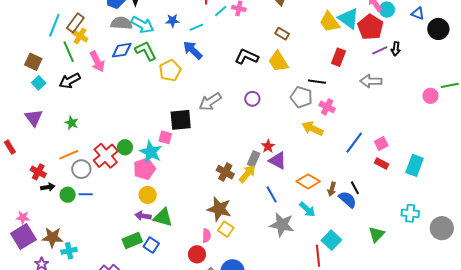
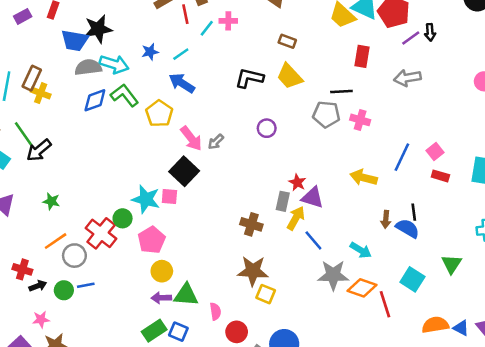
green line: (69, 52) -> (23, 134), moved
pink arrow: (97, 61) -> (191, 138), moved
gray arrow: (210, 102) -> (216, 142), size x0.6
black square: (181, 120) -> (184, 171), turned -30
yellow arrow: (313, 129) -> (364, 178), moved
cyan star: (151, 152) -> (146, 199), moved
yellow arrow: (247, 174) -> (296, 218), moved
orange diamond: (308, 181) -> (362, 288), moved
black line: (355, 188) -> (414, 212), turned 32
pink star: (23, 217) -> (41, 319), moved
pink semicircle: (207, 236) -> (215, 311), moved
cyan square: (331, 240) -> (412, 279), moved

